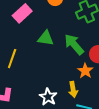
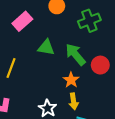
orange star: (85, 71) -> (71, 80), moved

